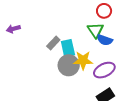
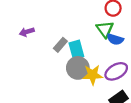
purple arrow: (13, 29) -> (27, 32), moved
yellow star: (83, 60) -> (93, 75), moved

